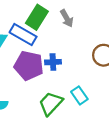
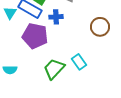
blue cross: (53, 62) -> (56, 17), moved

